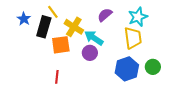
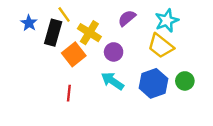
cyan arrow: (94, 38) -> (112, 81), moved
yellow trapezoid: (133, 38) -> (161, 46), turned 135
orange square: (61, 45) -> (74, 54), turned -30
purple circle: (90, 53) -> (114, 52), moved

